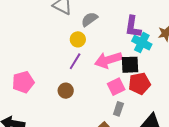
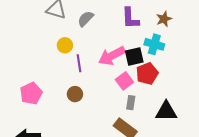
yellow circle: (78, 39) -> (65, 45), moved
cyan cross: (142, 43) -> (154, 44), moved
purple line: (75, 61) -> (79, 63), turned -30

